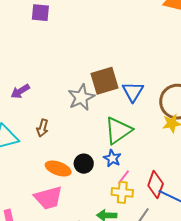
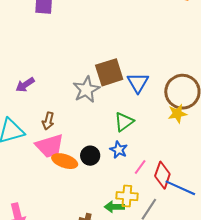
green triangle: (118, 130) -> (124, 122), size x0.7
pink line: (124, 177) -> (140, 167), moved
yellow cross: (122, 192) -> (127, 196), moved
pink trapezoid: (48, 198) -> (50, 146), moved

